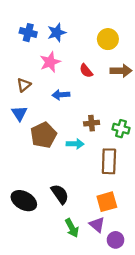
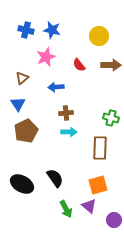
blue star: (57, 33) -> (52, 30), turned 30
brown cross: (92, 123) -> (66, 113), moved
brown pentagon: (43, 135) -> (26, 131), moved
purple circle: (116, 240) -> (114, 220), moved

